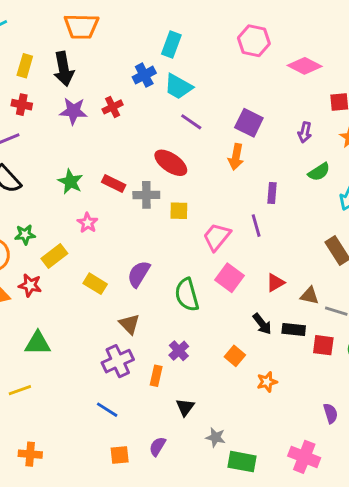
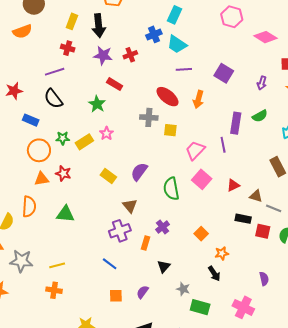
purple line: (191, 122) -> (184, 69), turned -42
orange arrow: (236, 157) -> (198, 99), moved
green semicircle: (319, 172) -> (260, 116), moved
red rectangle: (114, 183) -> (115, 84), moved
purple rectangle: (272, 193) -> (236, 123), size x1.5
yellow rectangle: (54, 256) -> (84, 142), moved
black arrow: (262, 324) -> (214, 274), moved
yellow line: (20, 390) -> (57, 265), moved

